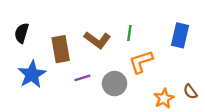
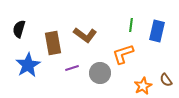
green line: (129, 33) -> (131, 25), moved

